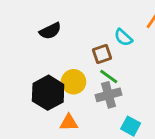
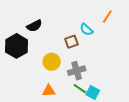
green line: (109, 77) -> (80, 89), moved
black hexagon: (48, 93) -> (16, 46), moved

